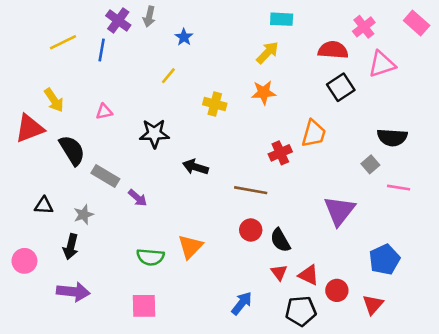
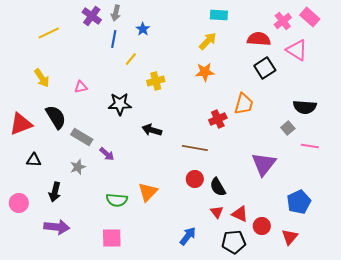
pink rectangle: (417, 23) -> (310, 17), moved
blue line: (102, 50) -> (114, 39), moved
pink triangle: (382, 64) -> (297, 50), turned 50
yellow cross: (215, 104) -> (156, 81), moved, turned -30
red triangle: (30, 128) -> (21, 124), moved
gray star: (84, 215) -> (78, 167), moved

